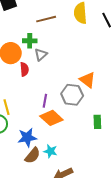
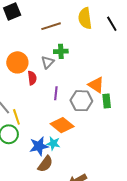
green cross: (30, 41) -> (61, 51), moved
purple line: (45, 101) -> (56, 93), moved
green rectangle: (97, 122) -> (107, 101), moved
cyan star: (50, 151) -> (53, 143), moved

